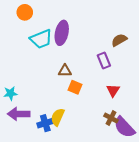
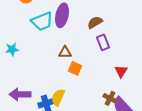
brown semicircle: (119, 40) -> (95, 22), moved
red triangle: (113, 90) -> (121, 71), moved
cyan star: (10, 93) -> (12, 49), moved

